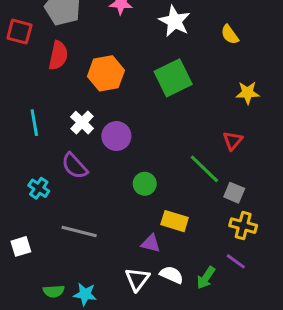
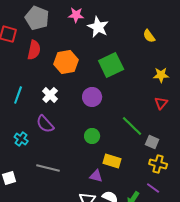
white star: (175, 21) -> (98, 27), moved
cyan line: (34, 123) -> (18, 95), turned 30
purple circle: (116, 136) -> (92, 97), moved
red triangle: (233, 140) -> (161, 103), moved

